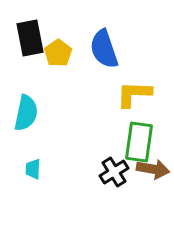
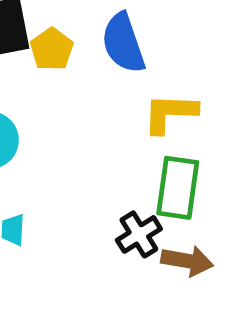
brown arrow: (153, 169) -> (187, 261), moved

